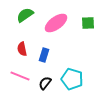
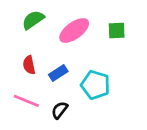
blue rectangle: (44, 55) -> (58, 73), turned 40
cyan pentagon: (72, 79) -> (95, 85), moved

